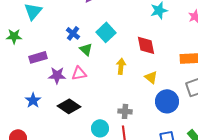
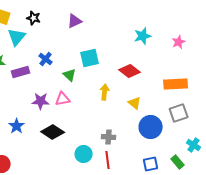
cyan square: (106, 32) -> (90, 58), turned 30
blue cross: (73, 33) -> (46, 59), moved
red diamond: (146, 45) -> (130, 71), turned -40
purple rectangle: (38, 57) -> (21, 72), moved

